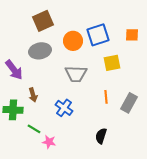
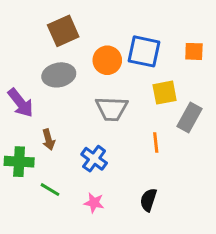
blue square: (98, 35) -> (144, 51), turned 30
gray rectangle: (129, 103) -> (190, 118), moved
pink star: (49, 142) -> (94, 203), moved

